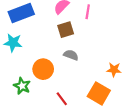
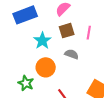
pink line: (88, 12) -> (89, 33), moved
cyan star: (13, 43) -> (42, 41), moved, turned 30

